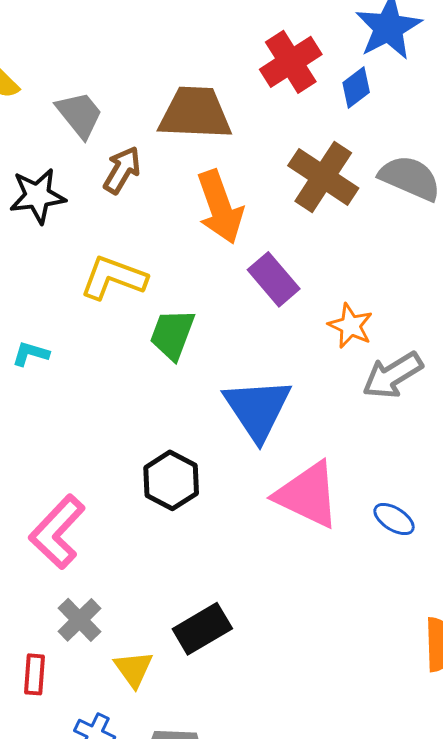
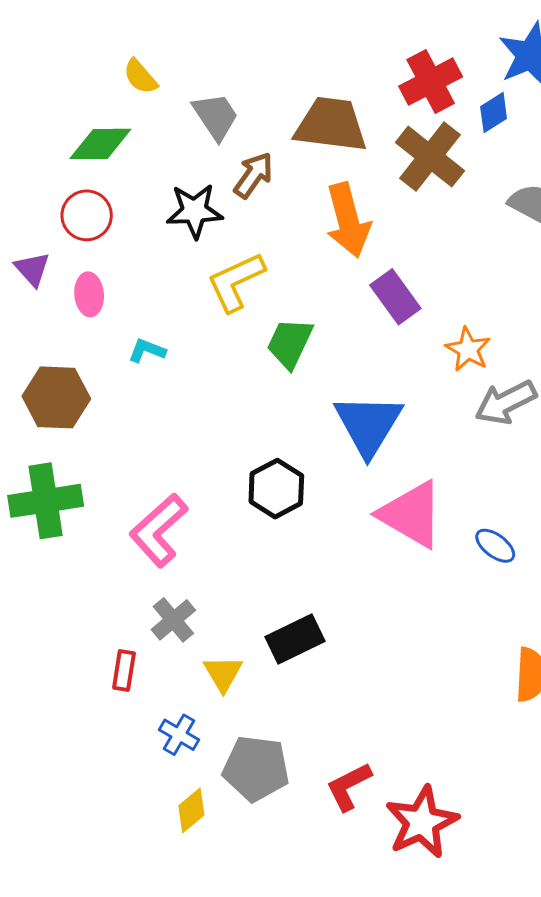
brown cross: (323, 177) -> (430, 157), moved
black star: (37, 196) -> (195, 211), moved
yellow L-shape: (113, 278) -> (236, 282), turned -50

